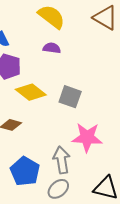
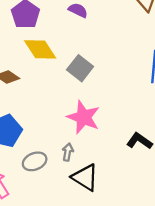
gray arrow: (62, 160) -> (68, 152), moved, size x0.6

